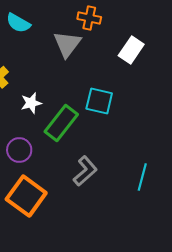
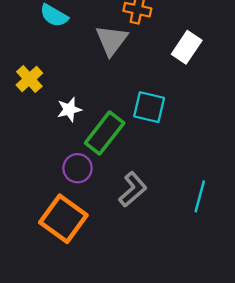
purple circle: (19, 150) -> (78, 168), moved

